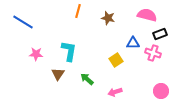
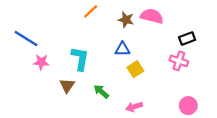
orange line: (78, 11) -> (91, 11), turned 32
pink semicircle: (147, 15) -> (152, 16), moved
blue line: (23, 22) -> (26, 39), moved
blue triangle: (133, 43) -> (122, 49), moved

